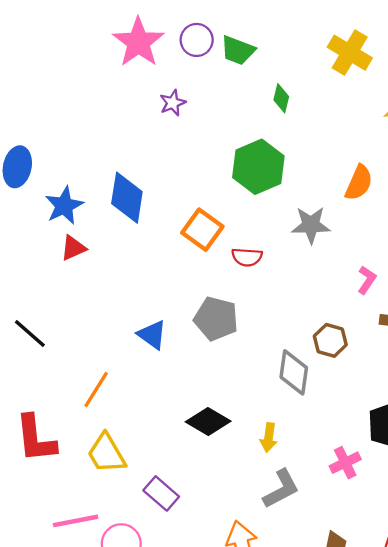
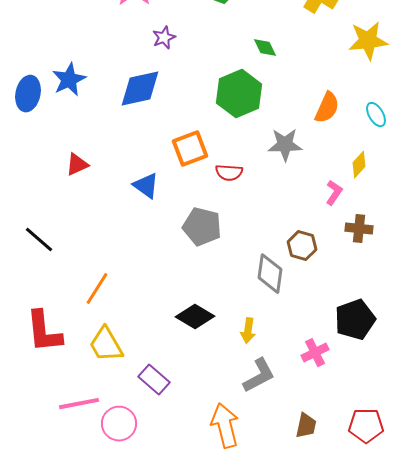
green diamond: (281, 98) -> (265, 48), moved, turned -40
blue diamond: (127, 198) -> (140, 89), moved, turned 69
blue star: (64, 206) -> (69, 80), moved
orange square: (202, 230) -> (190, 149), turned 33
blue triangle: (152, 335) -> (146, 186), moved

